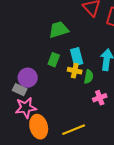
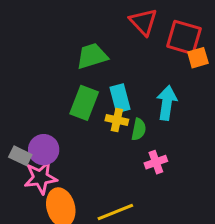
green rectangle: (54, 60) -> (84, 103), size x1.5
purple circle: (28, 78) -> (44, 150), moved
gray rectangle: (20, 90) -> (20, 156), moved

